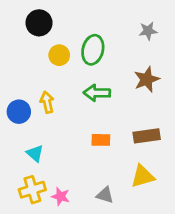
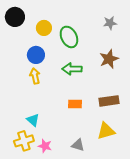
black circle: (39, 23) -> (15, 17), moved
green ellipse: (93, 50) -> (69, 37), turned -40
yellow circle: (59, 55) -> (44, 28), moved
blue circle: (19, 112) -> (36, 55), moved
cyan triangle: (35, 153) -> (33, 120), moved

